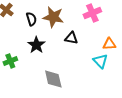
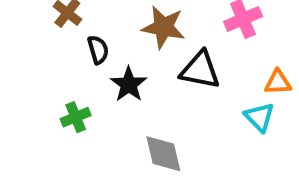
black semicircle: (31, 19) -> (98, 50), moved
black triangle: (71, 38) -> (200, 70), size x1.5

